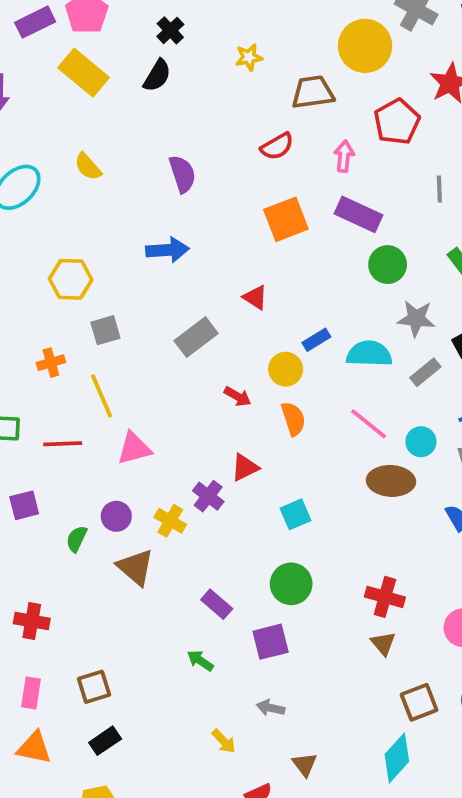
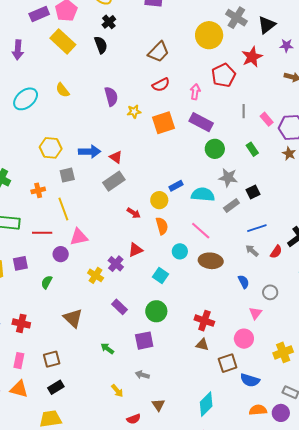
yellow star: (249, 57) -> (134, 112), moved
black semicircle: (157, 76) -> (101, 45), turned -54
brown trapezoid: (313, 92) -> (158, 52), moved, turned 140
blue arrow: (167, 250) -> (90, 152), moved
red triangle: (255, 297) -> (116, 157), moved
cyan circle: (421, 442) -> (180, 251), moved
cyan square: (296, 514) -> (160, 275), turned -35
purple circle: (116, 516) -> (61, 254), moved
brown triangle: (135, 567) -> (73, 318), moved
purple rectangle: (217, 604) -> (120, 307), moved
brown triangle: (383, 643) -> (202, 345), turned -40
brown square: (419, 702) -> (228, 363), moved

